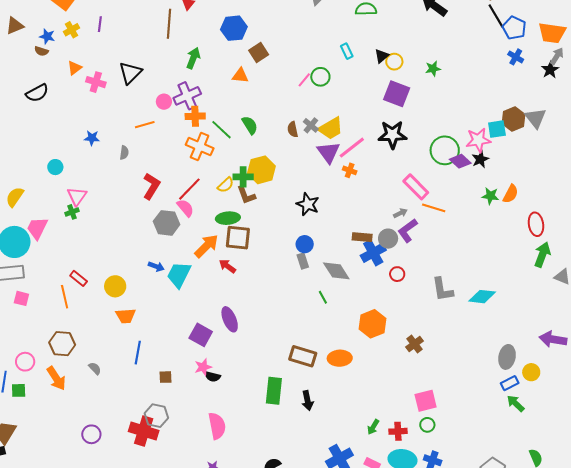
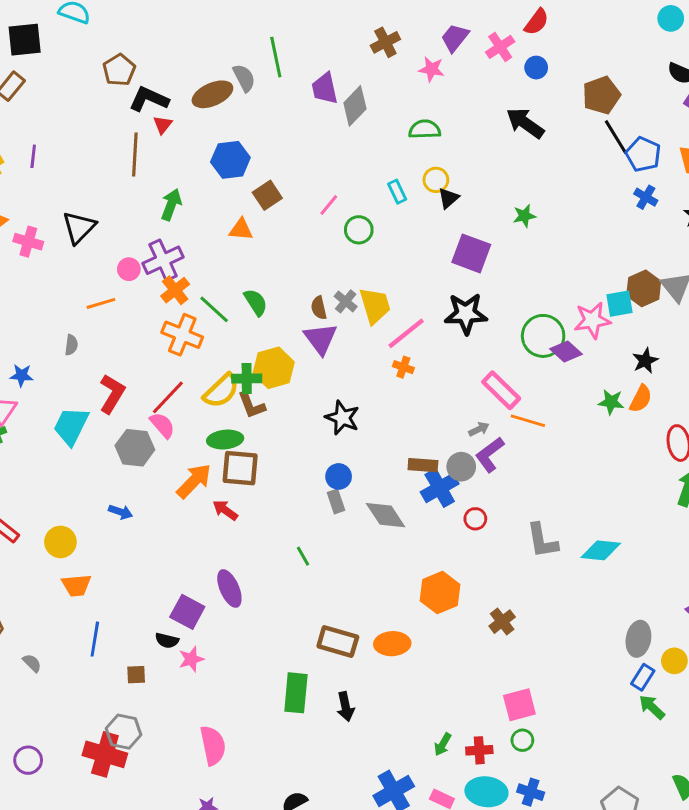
yellow circle: (394, 62) -> (436, 180), moved
pink line: (304, 80) -> (329, 205), moved
orange cross: (195, 116) -> (175, 290), turned -36
yellow trapezoid: (331, 128) -> (375, 306), turned -76
blue star: (92, 138) -> (21, 375), moved
purple triangle: (328, 152) -> (320, 339), moved
black star: (480, 159) -> (645, 361), moved
yellow semicircle: (226, 185) -> (221, 391), size x1.5
cyan trapezoid: (179, 275) -> (71, 426), moved
green line: (323, 297) -> (303, 556), moved
black semicircle: (213, 377) -> (167, 640), moved
blue rectangle: (510, 383) -> (643, 677), turned -30

